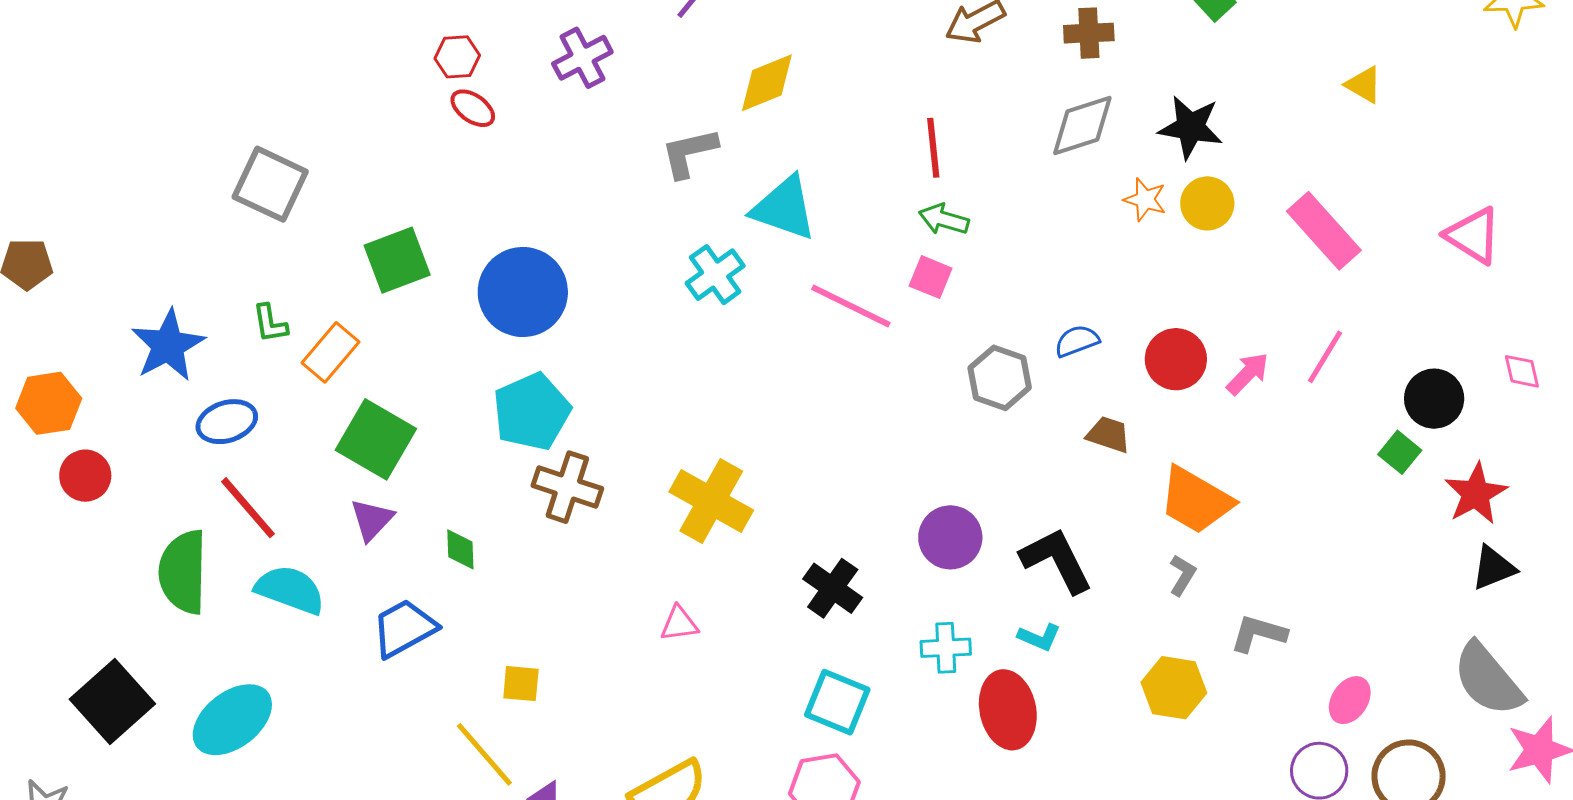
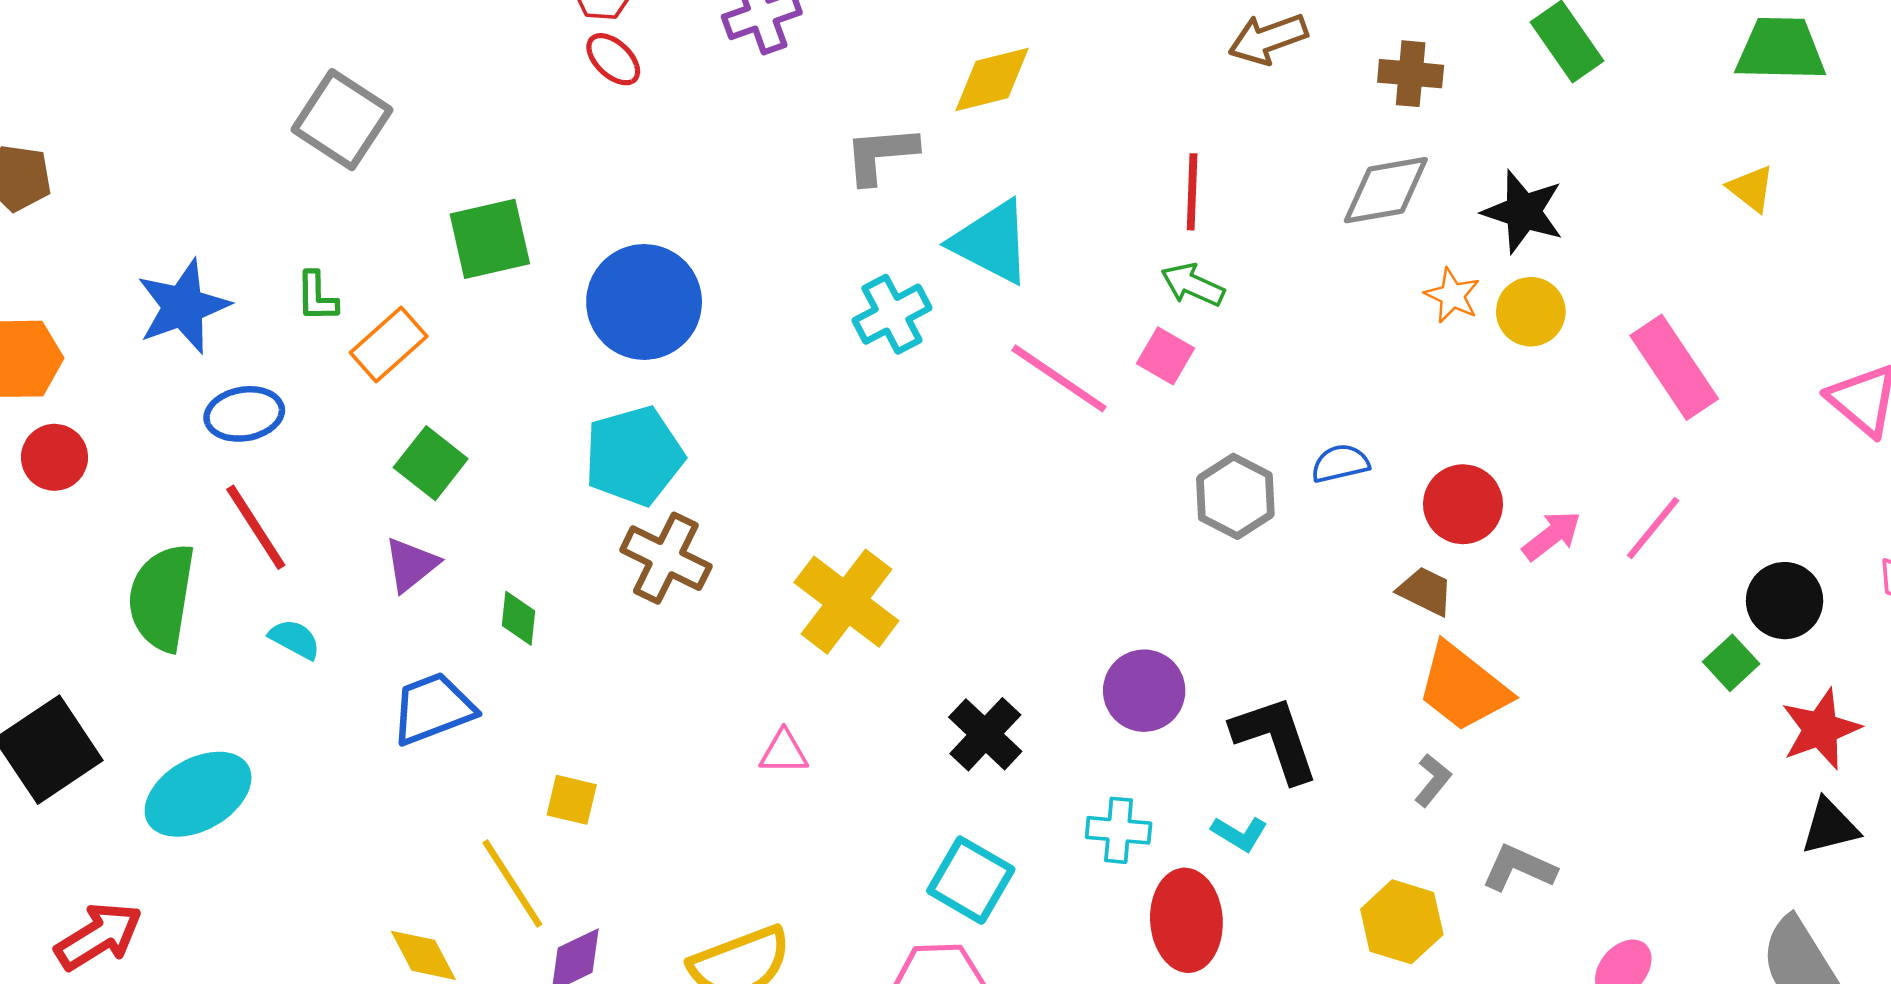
brown trapezoid: (1108, 435) -> (1425, 591), moved
green square: (376, 439) -> (431, 463), size x0.7
cyan semicircle: (290, 590) -> (295, 639), size x0.6

